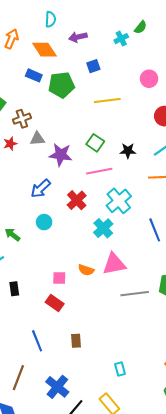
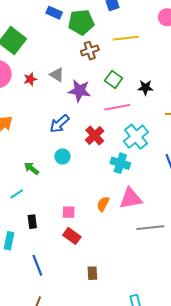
brown cross: (22, 119) -> (90, 51), moved
gray triangle: (37, 139) -> (57, 75), turned 35
cyan cross: (103, 228) -> (120, 163), turned -30
orange semicircle: (86, 270) -> (103, 204), turned 98
pink square: (59, 278) -> (69, 212), moved
blue line: (37, 341) -> (37, 265), moved

